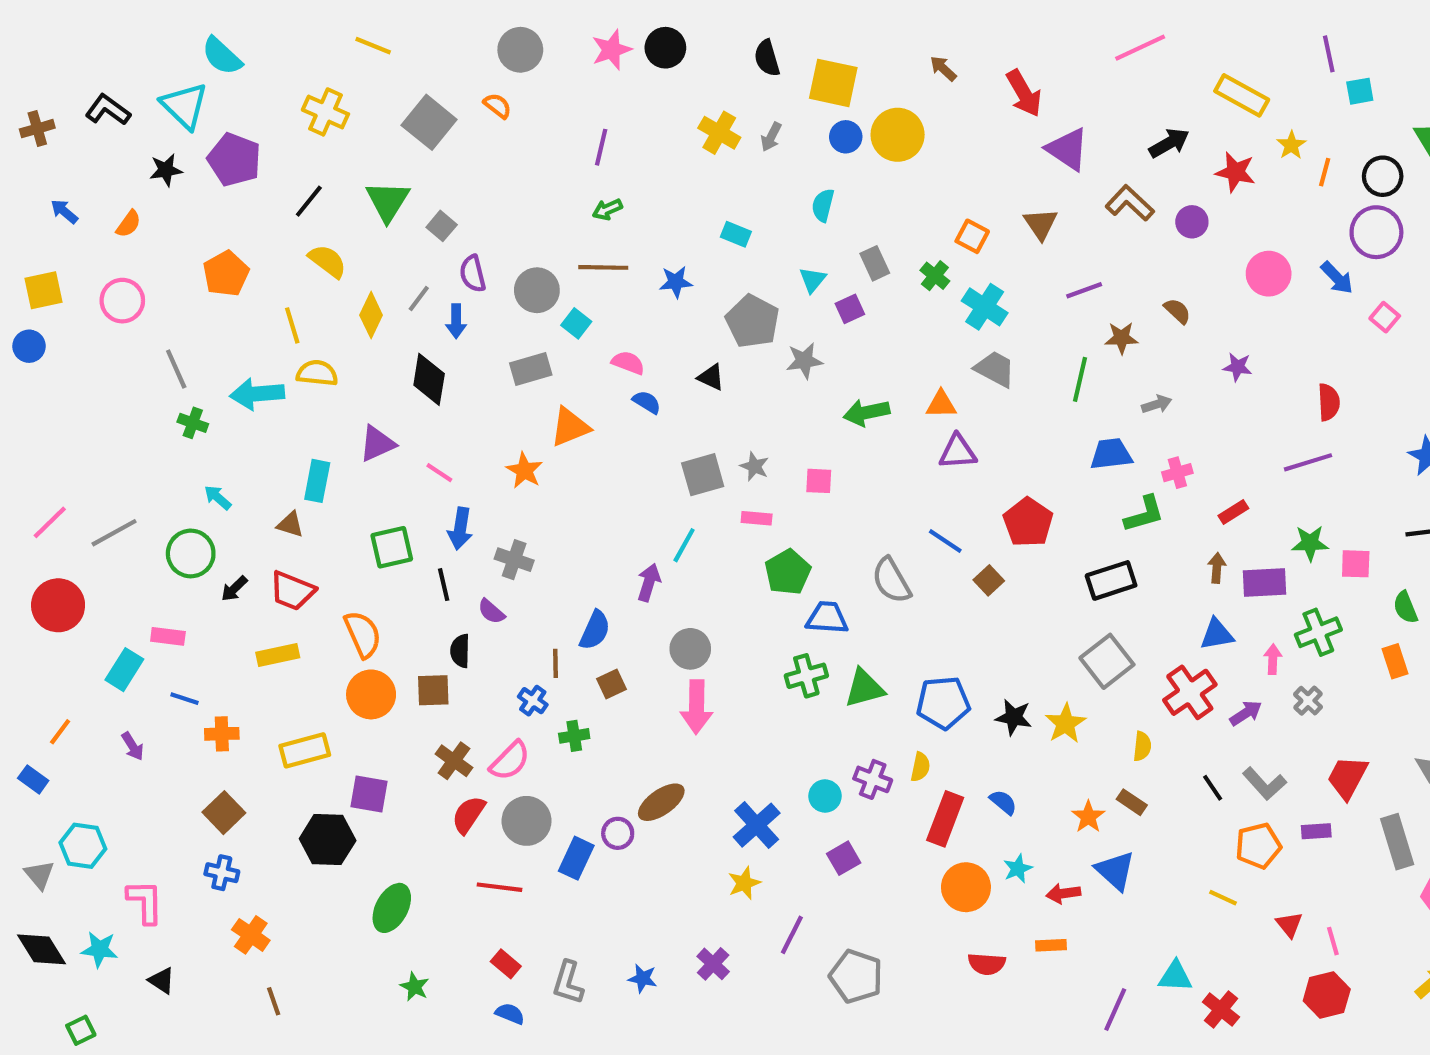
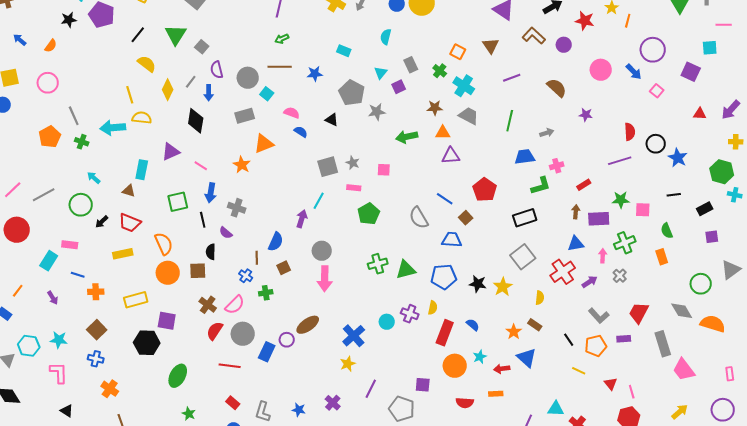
black circle: (1383, 176) -> (656, 144), moved
orange pentagon: (226, 274) -> (50, 137), moved
brown semicircle: (1177, 311) -> (557, 88), size x1.5
brown star: (1121, 338) -> (435, 108), moved
blue trapezoid: (827, 618) -> (452, 240), moved
black line: (1213, 788) -> (569, 340), moved
purple square: (844, 858) -> (423, 385), moved, turned 35
cyan star: (99, 949) -> (59, 340), moved

